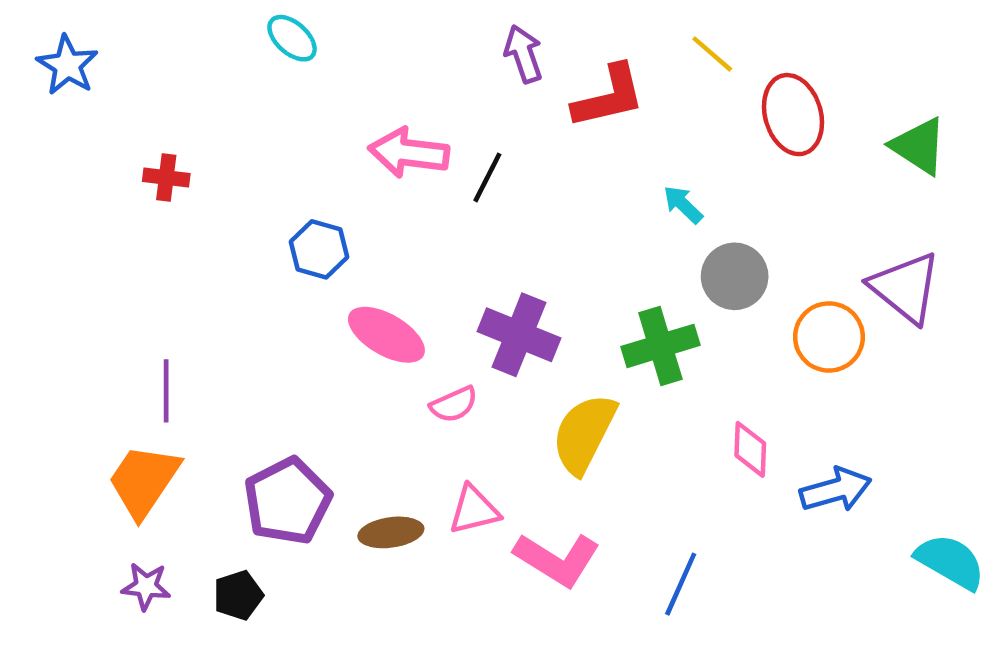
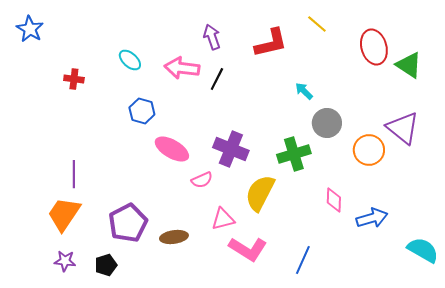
cyan ellipse: (292, 38) -> (130, 60), moved
purple arrow: (523, 54) -> (212, 37), moved
red ellipse: (793, 115) -> (374, 47), moved
pink triangle: (474, 510) -> (223, 219), moved

